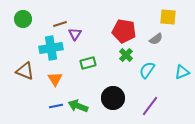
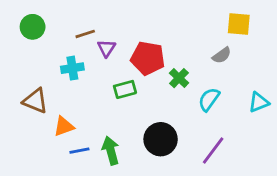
red pentagon: (124, 31) -> (148, 58), moved
cyan cross: (51, 48) -> (72, 68), size x0.7
orange triangle: (55, 79) -> (64, 126), moved, turned 42
green arrow: (78, 106) -> (111, 151), turned 54

